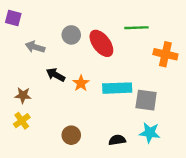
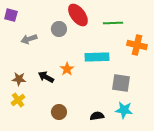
red ellipse: (101, 43) -> (78, 15), moved
gray arrow: (35, 47) -> (29, 39), turned -35
black arrow: (56, 75) -> (46, 77), moved
cyan rectangle: (117, 88) -> (97, 57), moved

